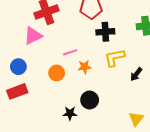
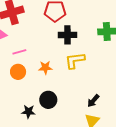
pink line: (70, 52) -> (19, 52), moved
black arrow: (136, 74) -> (93, 101), moved

